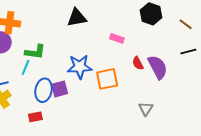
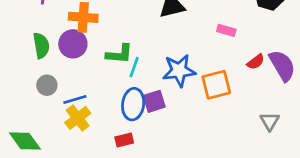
red semicircle: (138, 63) -> (256, 62), turned -96
cyan line: (26, 67) -> (134, 67), moved

